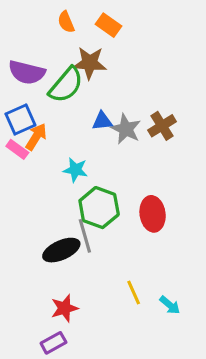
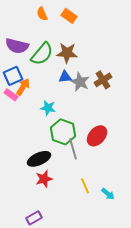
brown star: (90, 63) -> (67, 53), moved
red ellipse: (153, 214) -> (97, 136), turned 50
gray line: (85, 236) -> (73, 149), moved
red star: (64, 308) -> (44, 179), moved

